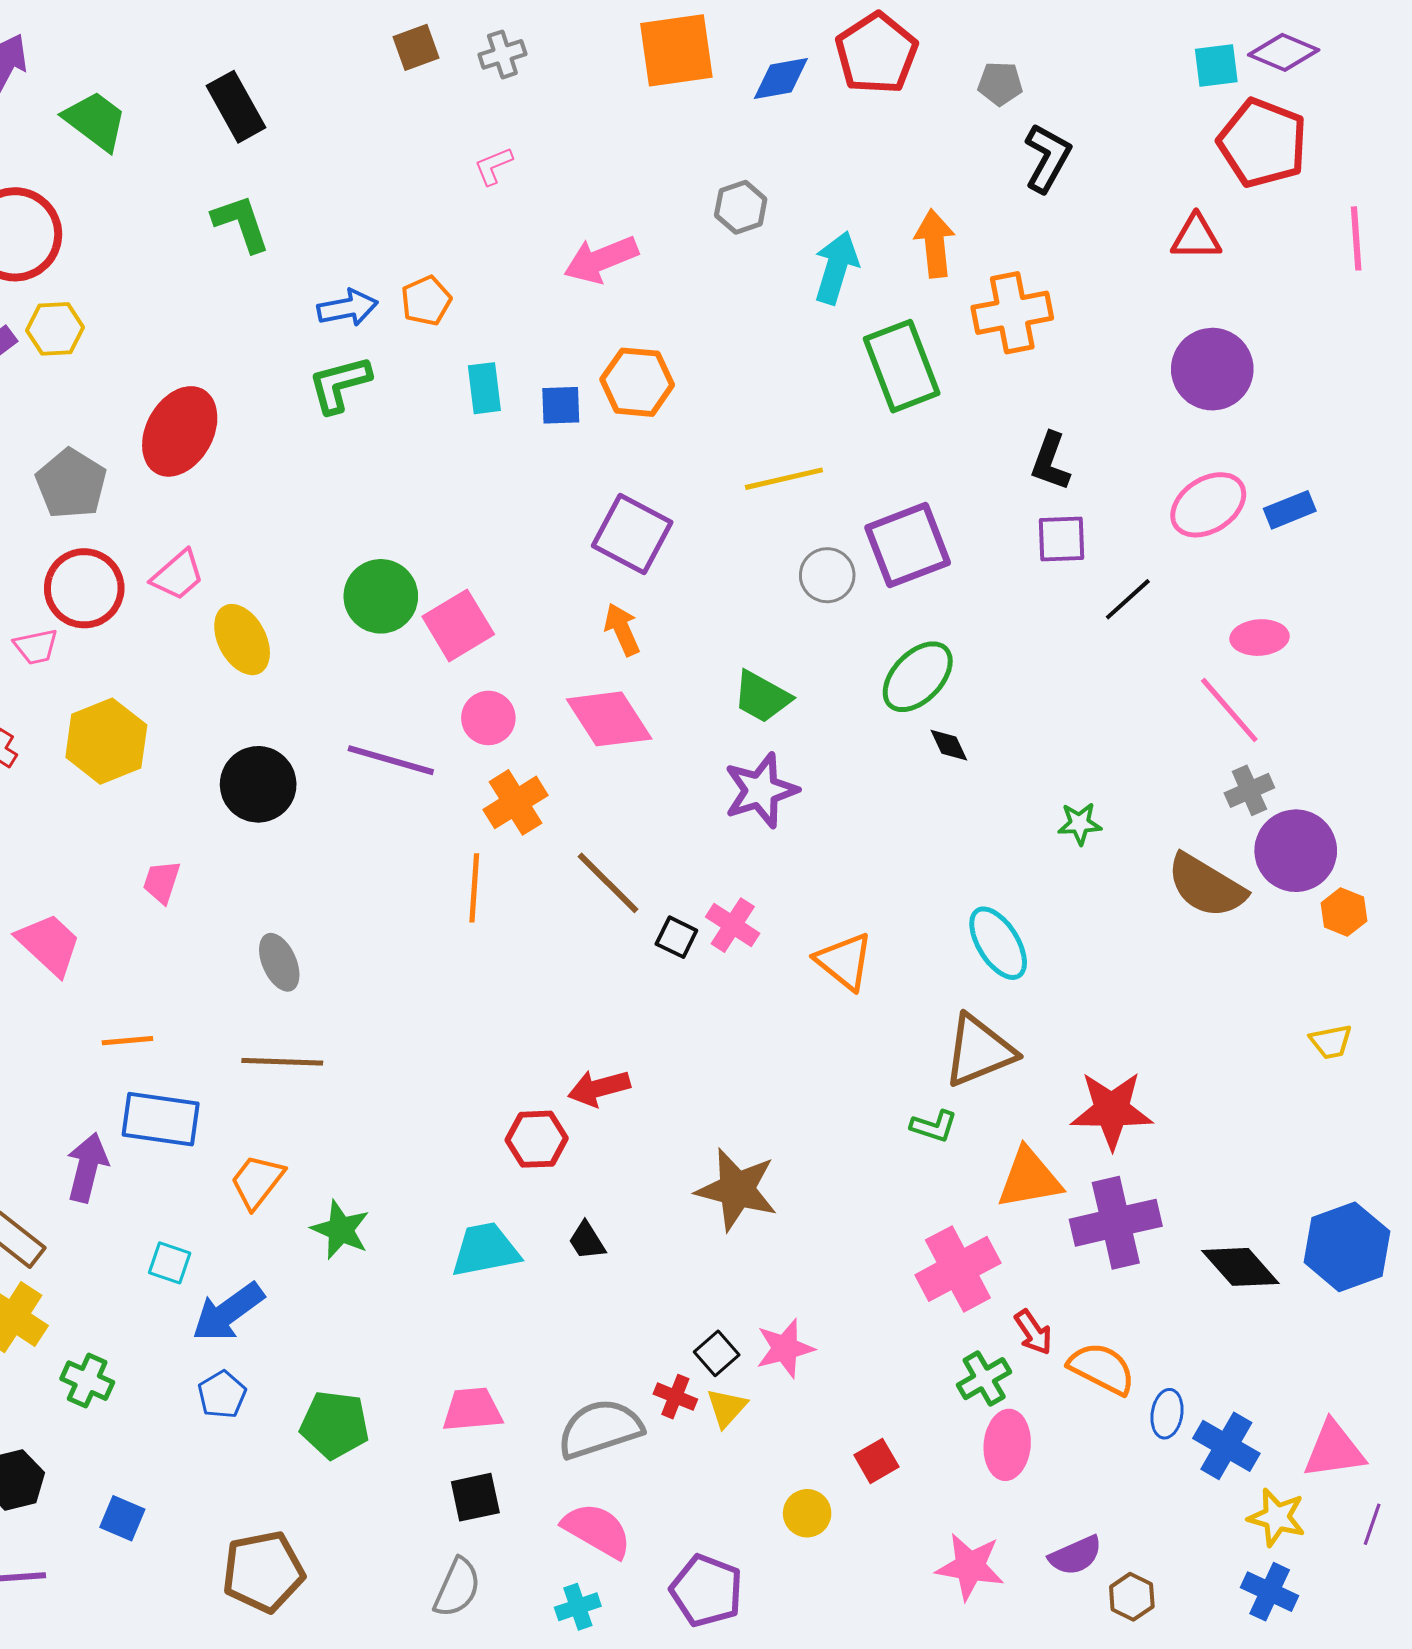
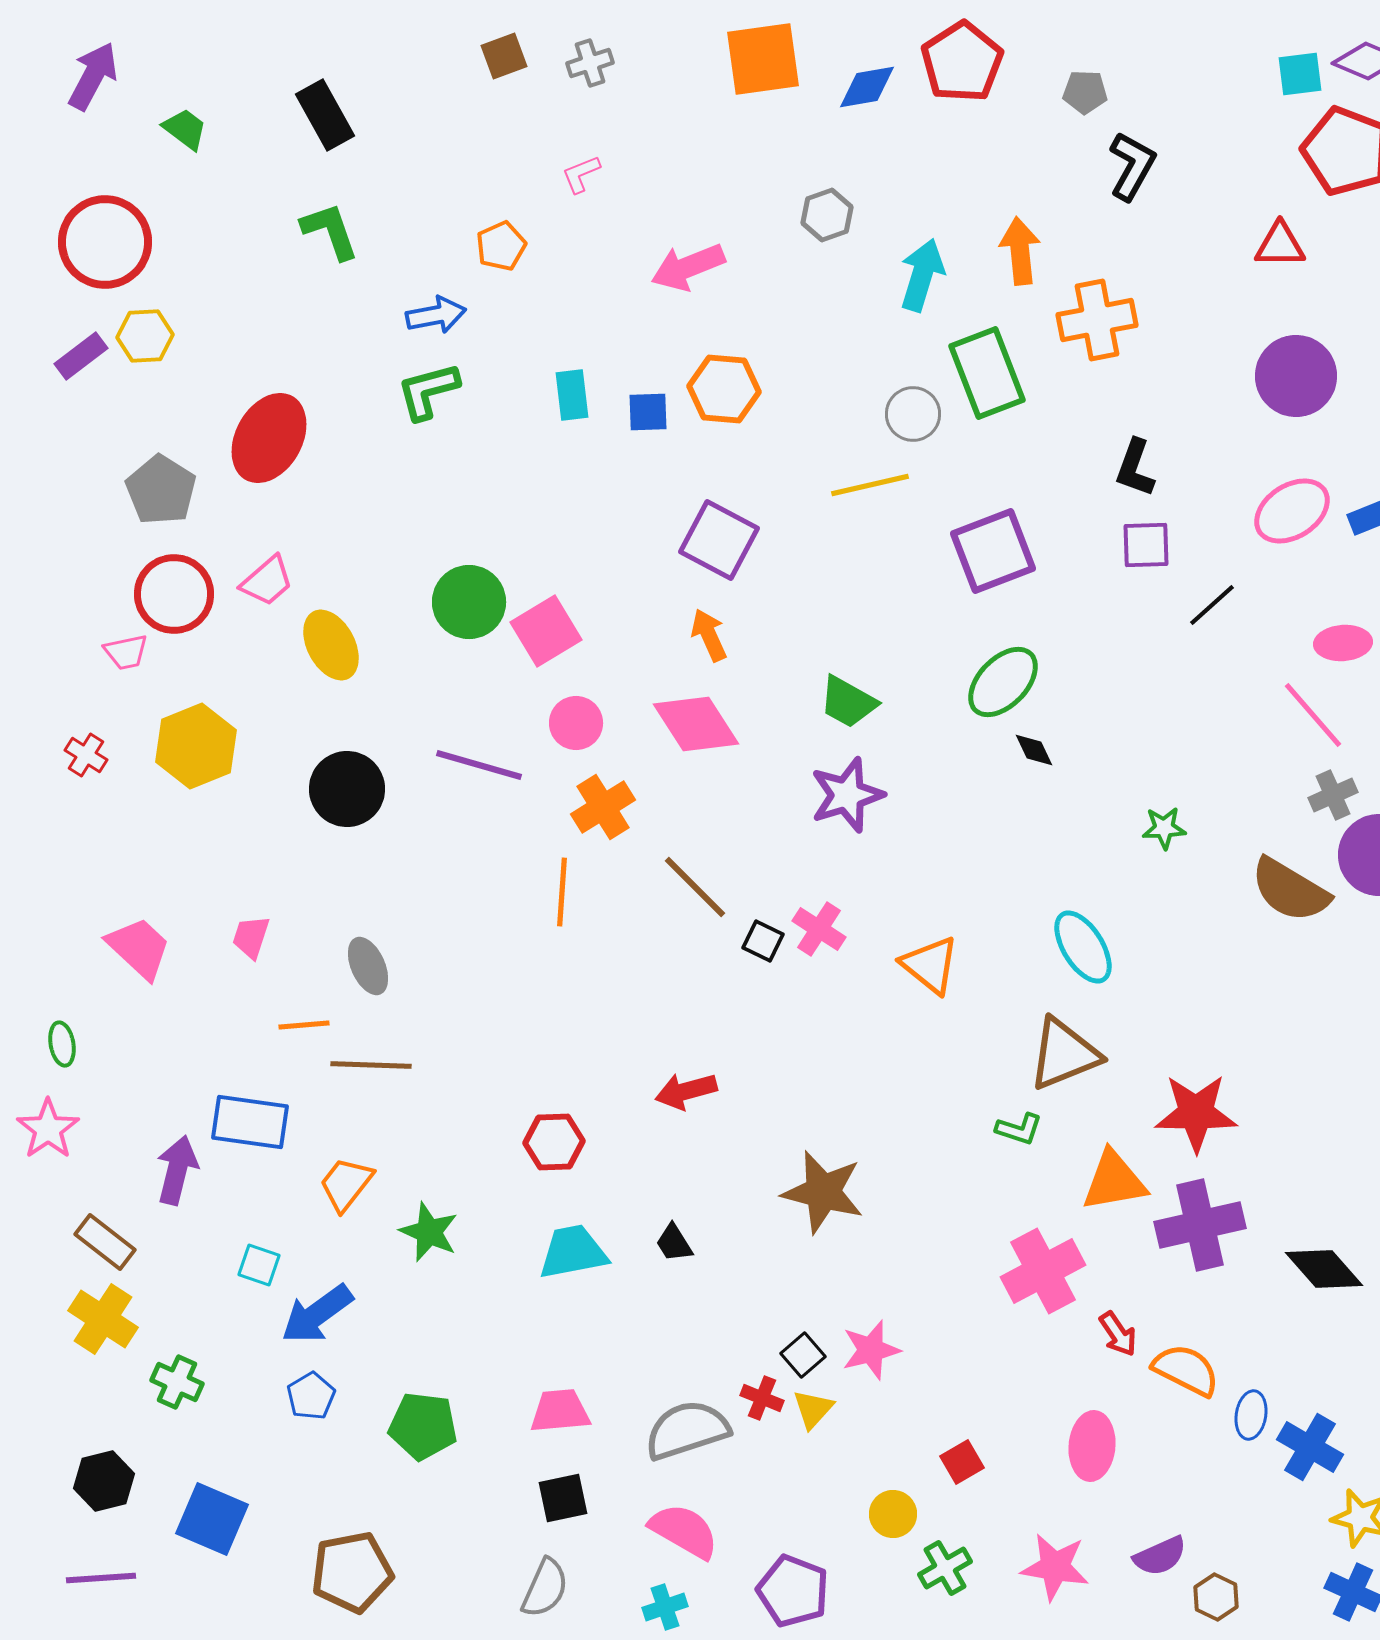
green trapezoid: (95, 121) -> (185, 129), size x0.7
orange pentagon: (426, 301) -> (501, 246), moved
gray circle: (827, 575) -> (913, 414), moved
pink trapezoid: (162, 882) -> (251, 937), moved
orange line: (127, 1041) -> (304, 1025), moved
red hexagon: (537, 1139) -> (554, 1142), moved
green cross: (984, 1379) -> (945, 1568), moved
blue square: (122, 1518) -> (212, 1519), size x1.6

